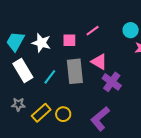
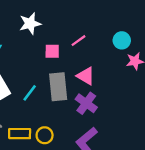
white star: (41, 43) -> (30, 24), moved, turned -30
purple cross: (112, 82) -> (86, 103), moved
yellow rectangle: (41, 113) -> (20, 134), turned 42

